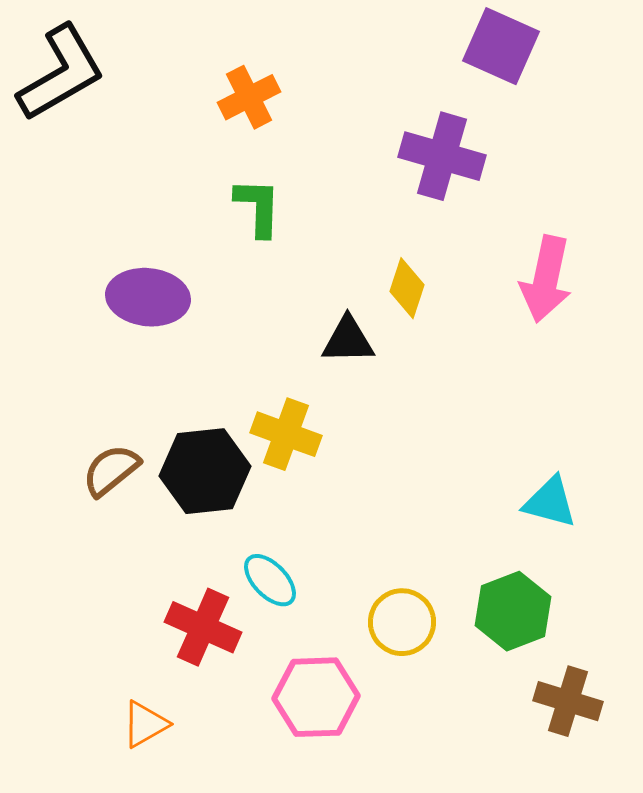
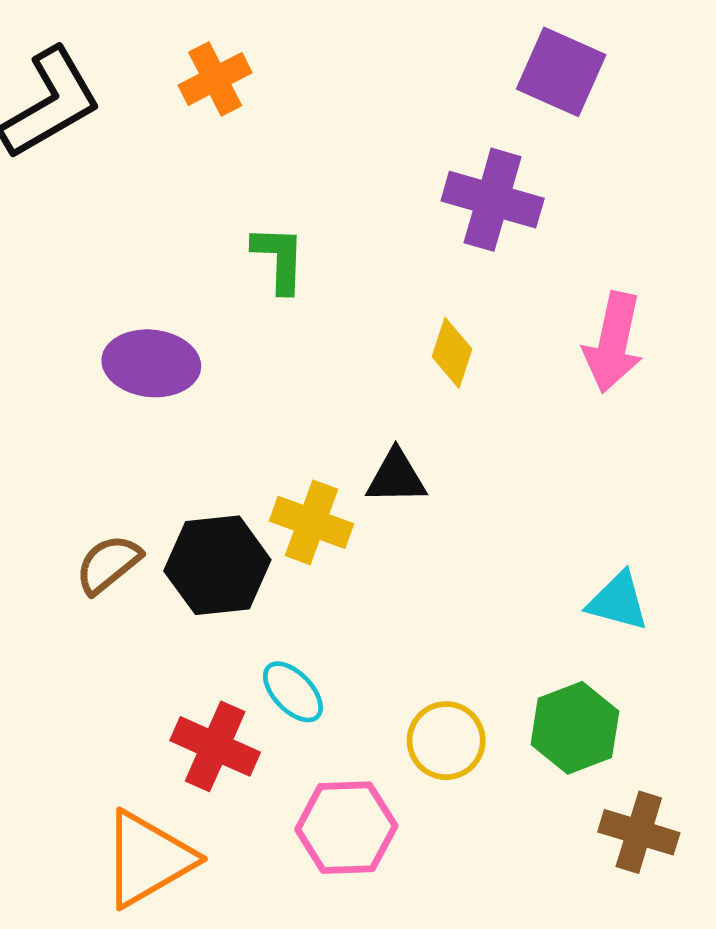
orange cross: (249, 97) -> (215, 79), moved
black triangle: (348, 340) -> (396, 477), moved
orange triangle: (145, 724) -> (148, 859), size x1.8

